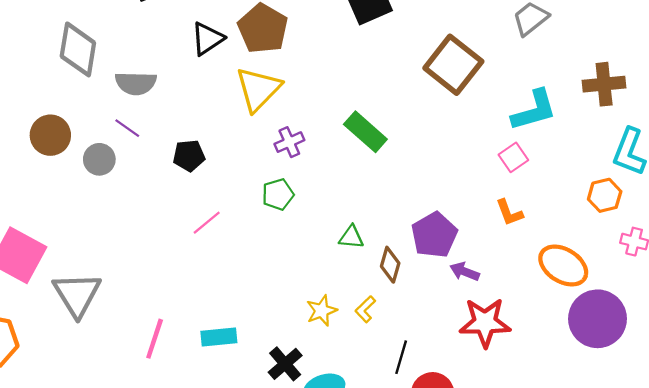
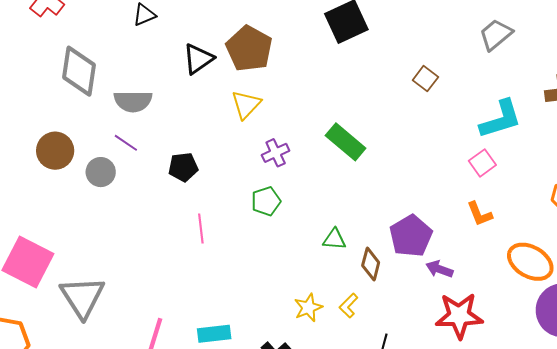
brown square: (453, 65) -> (425, 79), size x0.5
yellow triangle: (258, 89) -> (246, 105), size x0.7
pink line: (207, 223) -> (201, 229), turned -56

